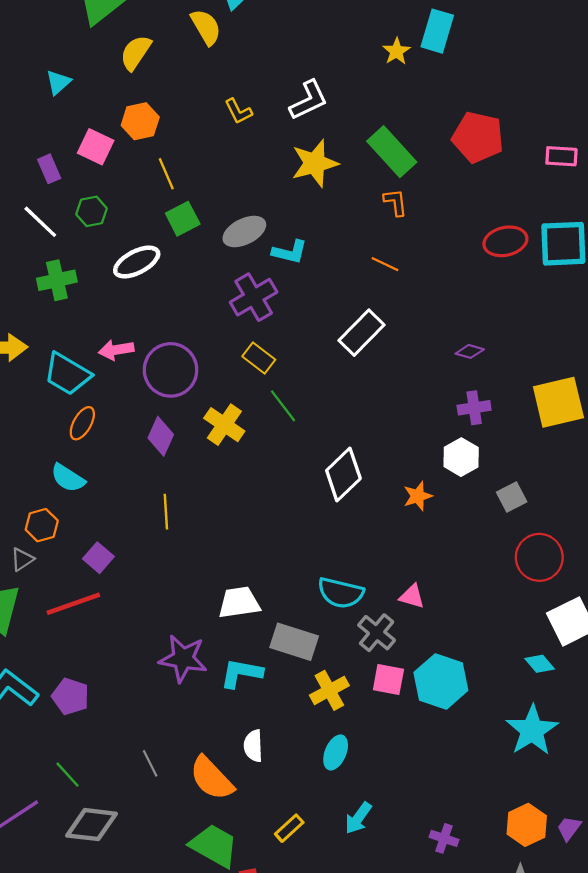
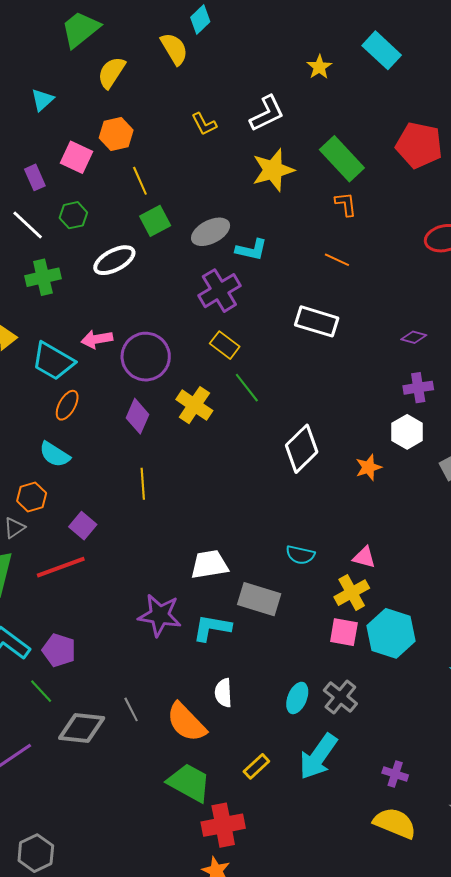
cyan rectangle: (437, 31) -> (382, 50), turned -63
yellow star: (396, 51) -> (319, 67), moved
white rectangle: (362, 333) -> (317, 321), turned 63
cyan semicircle: (341, 593) -> (300, 555), size x0.7
gray cross: (377, 633) -> (340, 697), moved
yellow cross: (329, 690) -> (352, 593), moved
green line: (67, 775) -> (41, 691), moved
cyan arrow: (358, 818) -> (318, 757), size x1.6
gray diamond: (91, 825) -> (82, 728), moved

